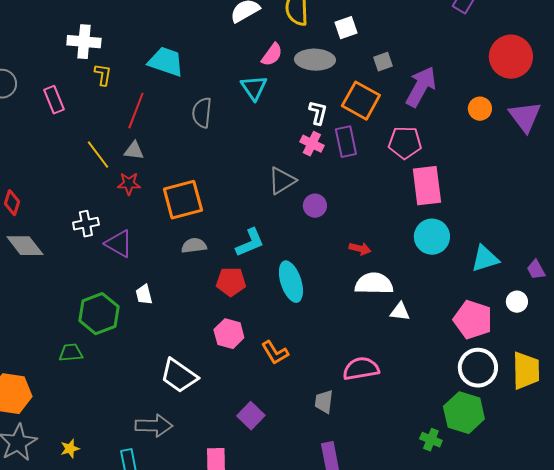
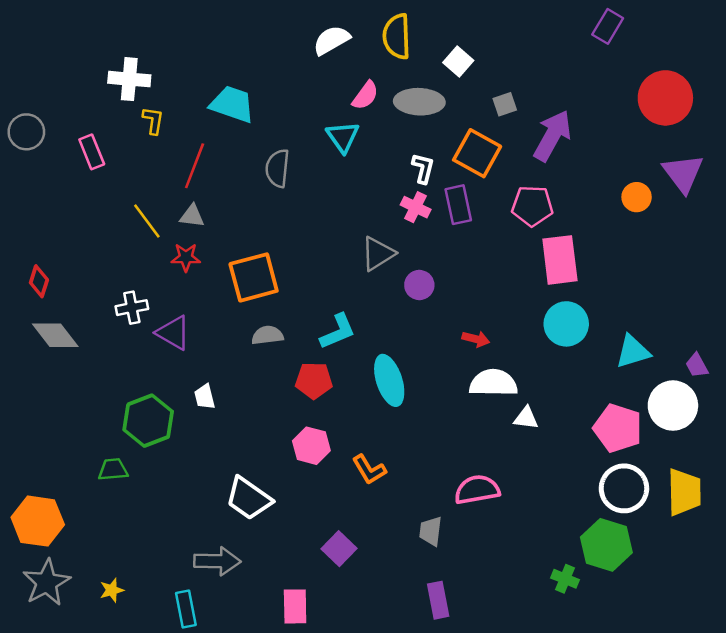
white square: (346, 28) -> (458, 62), turned -30
orange circle: (480, 109) -> (637, 197), moved
white circle: (517, 302) -> (673, 406), size x1.8

